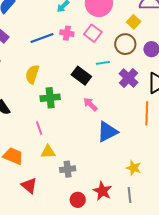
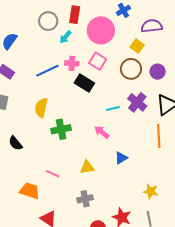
cyan line: (103, 63) -> (113, 109), moved
black rectangle: (81, 76) -> (84, 83), moved
pink line: (39, 128) -> (53, 174), moved, turned -40
blue triangle: (107, 132) -> (121, 158), size x0.6
yellow triangle: (48, 152) -> (87, 167), moved

